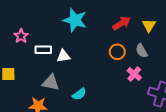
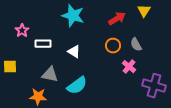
yellow triangle: (149, 25) -> (144, 11), moved
white triangle: (63, 56) -> (74, 52), moved, turned 40
cyan semicircle: (79, 94) -> (77, 86), size x1.5

